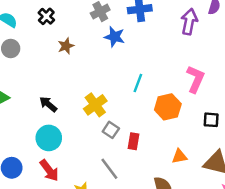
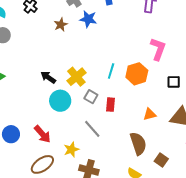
brown star: (66, 46) -> (61, 25), moved
cyan line: (138, 83) -> (111, 71), moved
black arrow: (48, 104) -> (48, 77), moved
cyan circle: (49, 138) -> (60, 101), moved

